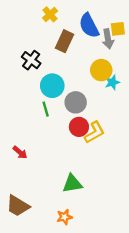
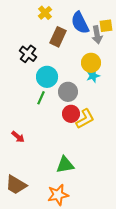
cyan star: (112, 82) -> (93, 76), moved
green line: (46, 109) -> (41, 98), turned 40
orange star: (64, 217) -> (58, 195), size x1.5

